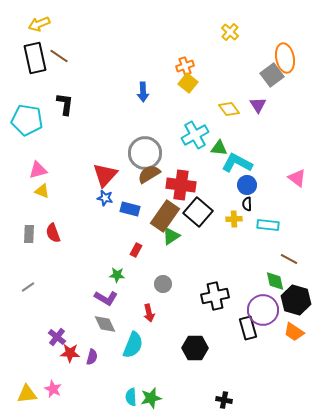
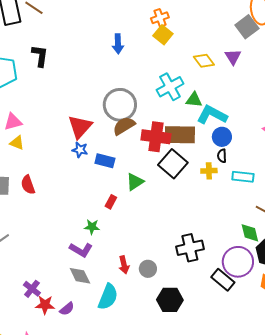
brown rectangle: (165, 216) -> (180, 135), moved, turned 56
green triangle: (171, 236) -> (135, 182), moved
gray circle: (163, 284) -> (148, 269), moved
black rectangle: (248, 328) -> (223, 280), turned -35
purple semicircle: (92, 357) -> (67, 309), turned 35

